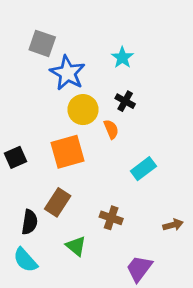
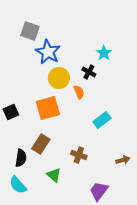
cyan star: (122, 58) -> (104, 53), moved

